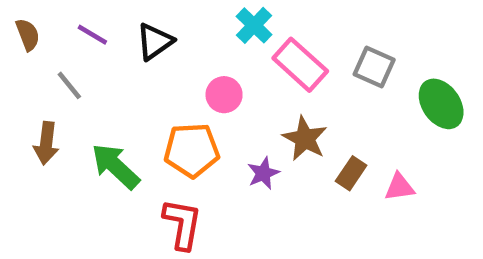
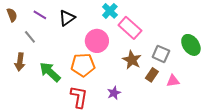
gray square: (374, 67) -> (161, 54), moved
pink circle: (224, 95) -> (97, 41), size x1.5
purple star: (263, 173) -> (114, 93), moved

